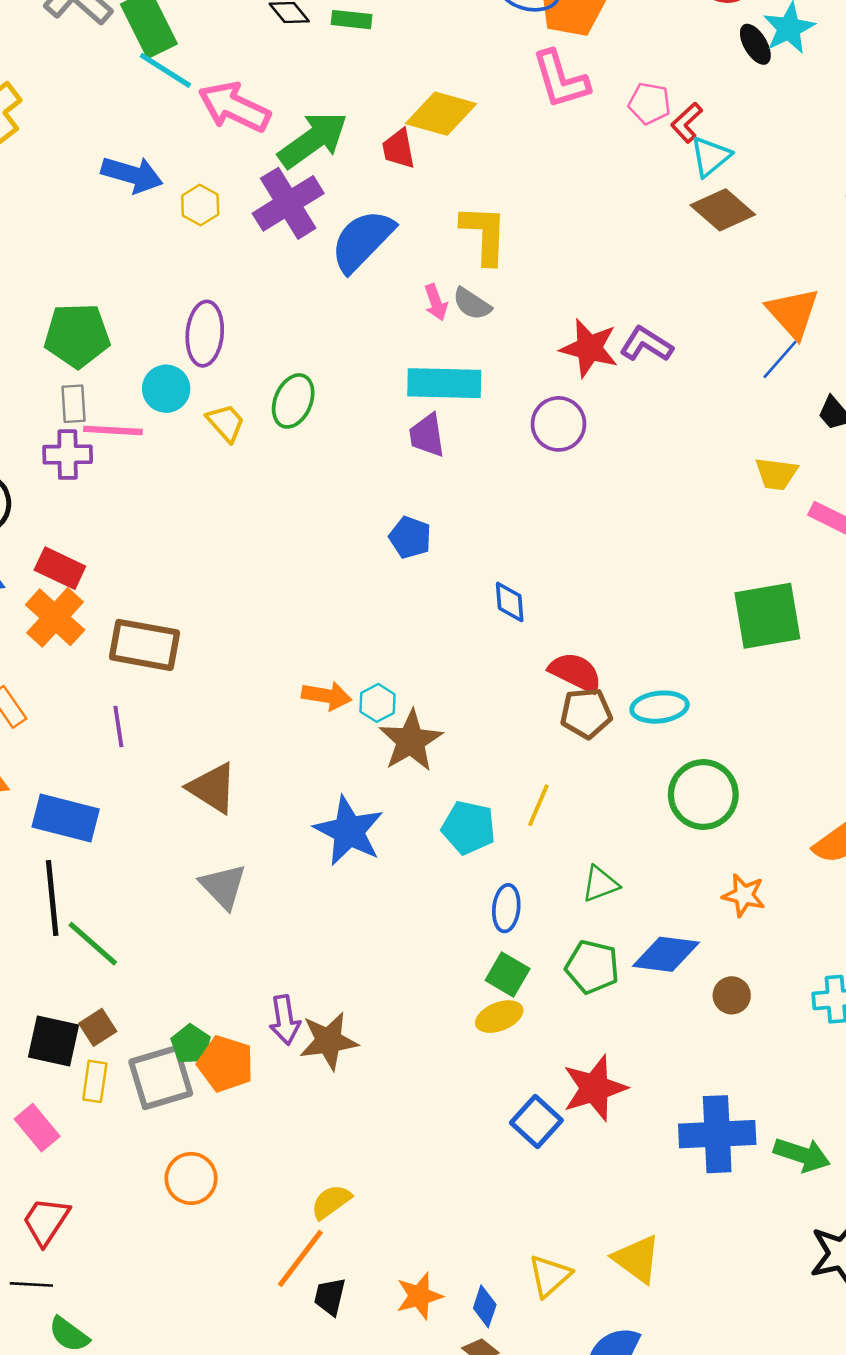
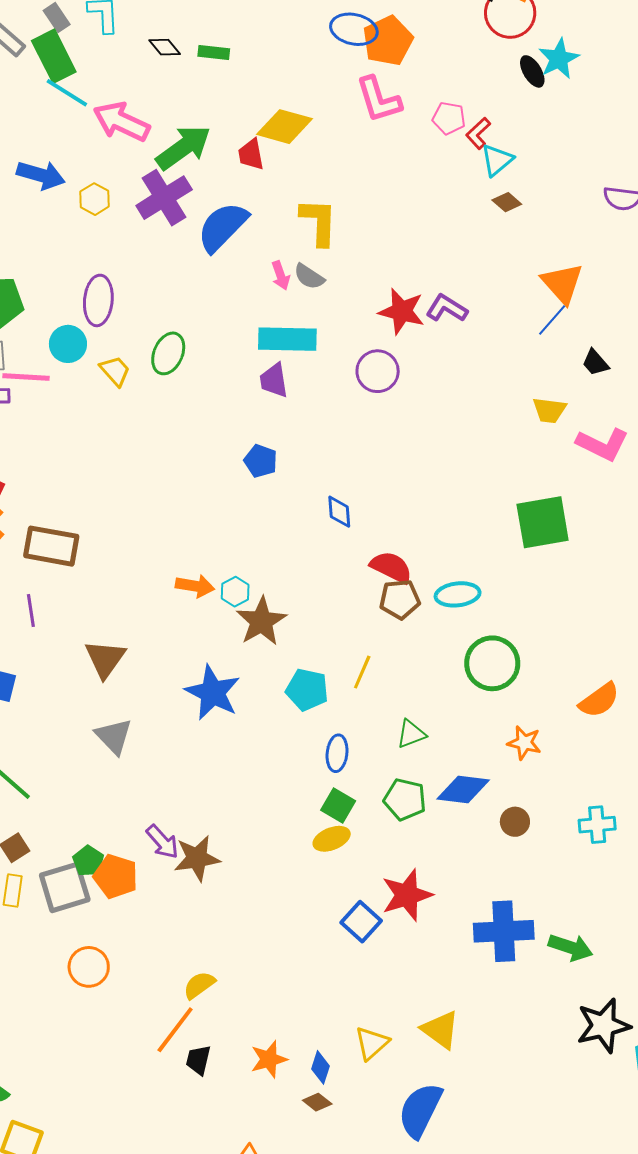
brown diamond: (723, 210) -> (507, 202), size x0.6
brown triangle: (212, 788) -> (105, 659), turned 33
purple arrow: (285, 1020) -> (162, 842), turned -33

